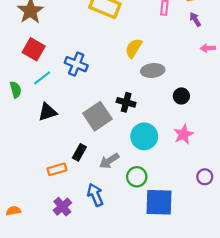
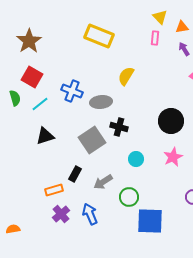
gray ellipse: (153, 70) -> (101, 102), moved
green semicircle: (16, 90) -> (15, 98), moved
black circle: (181, 96) -> (171, 121), size x1.6
cyan circle: (144, 136) -> (136, 159), size x0.6
purple cross: (62, 207) -> (61, 214), moved

